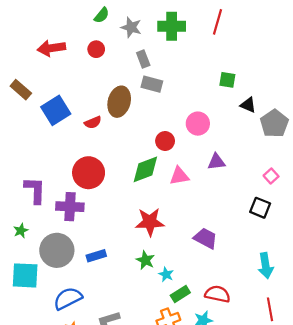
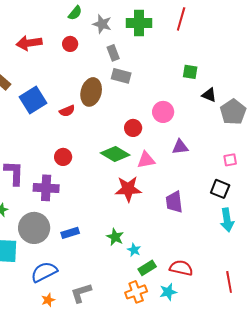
green diamond: (145, 169) -> (115, 154), turned 52
red circle: (89, 173) -> (63, 157), size x0.6
pink square: (271, 176) -> (230, 160), turned 32
red star: (150, 222) -> (128, 189), moved
purple trapezoid: (206, 238) -> (174, 202), moved, turned -125
cyan arrow: (266, 266) -> (227, 220), moved

